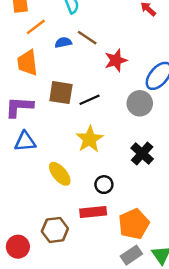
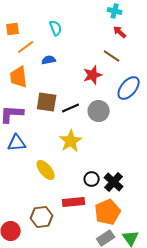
brown line: (87, 38) -> (112, 56), moved
gray circle: (140, 103) -> (99, 111), moved
black cross: (142, 154) -> (114, 182), moved
black circle: (104, 185) -> (92, 179), moved

